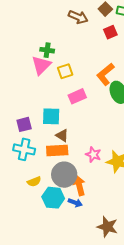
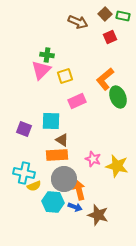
purple square: (24, 124) -> (24, 129), turned 35
cyan cross: (24, 149) -> (24, 173), moved
brown star: (107, 227) -> (98, 215), moved

